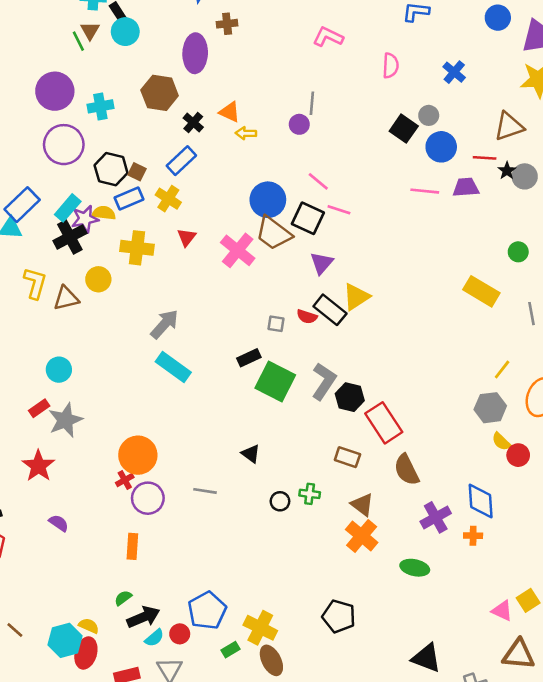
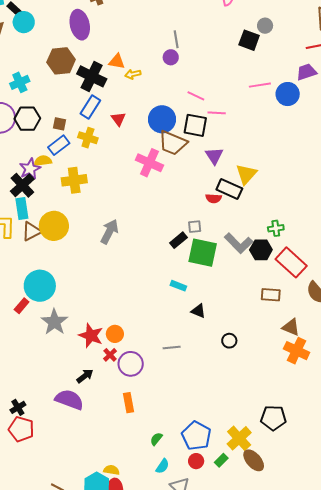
black cross: (193, 123) -> (92, 76), size x1.8
blue circle: (441, 147) -> (288, 94), moved
black hexagon: (111, 169) -> (27, 119), moved
pink line: (425, 191) -> (260, 85), moved
cyan rectangle: (68, 208) -> (22, 209), moved, turned -35
red triangle: (187, 237) -> (118, 119), moved
yellow circle: (98, 279) -> (54, 226), moved, size x1.5
gray square: (276, 324) -> (195, 227), moved
cyan rectangle: (173, 367) -> (178, 286), moved, size x0.6
cyan circle: (59, 370) -> (40, 286), size x1.6
gray L-shape: (324, 381) -> (239, 243), turned 116
red rectangle: (39, 408) -> (22, 306), moved
orange circle: (138, 455) -> (115, 334), size x0.6
red star: (38, 466) -> (91, 336), moved
green cross: (310, 494) -> (276, 228), moved
purple semicircle: (59, 523) -> (69, 400), size x1.8
green semicircle: (123, 598) -> (156, 439), moved
black pentagon: (339, 616) -> (273, 418), moved
black arrow: (143, 617) -> (85, 376), moved, size x0.7
yellow cross: (260, 628) -> (239, 438), turned 35
red circle: (180, 634) -> (196, 461), moved

